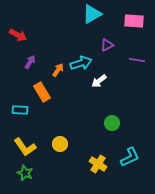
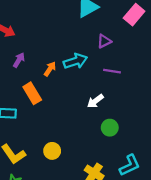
pink rectangle: (134, 21) -> (134, 15), turned -54
purple line: (137, 60) -> (112, 71), moved
white arrow: (99, 81) -> (95, 101), moved

